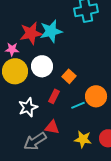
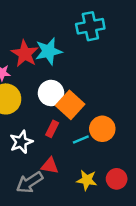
red star: (31, 33) -> (25, 54), turned -30
white circle: (42, 66) -> (51, 93), moved
orange square: (69, 76) -> (70, 105), size x1.6

